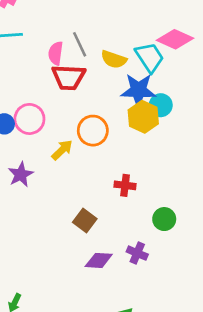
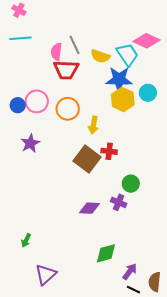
cyan circle: (161, 105) -> (148, 93), moved
orange circle: (93, 131) -> (68, 109), moved
yellow arrow: (62, 150) -> (93, 125), moved, turned 144
green circle: (164, 219) -> (131, 184), moved
brown square: (85, 220) -> (87, 159), moved, size x1.5

